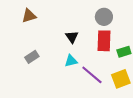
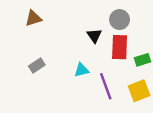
black triangle: (72, 37) -> (94, 36), moved
purple line: (92, 75) -> (106, 86), turned 30

